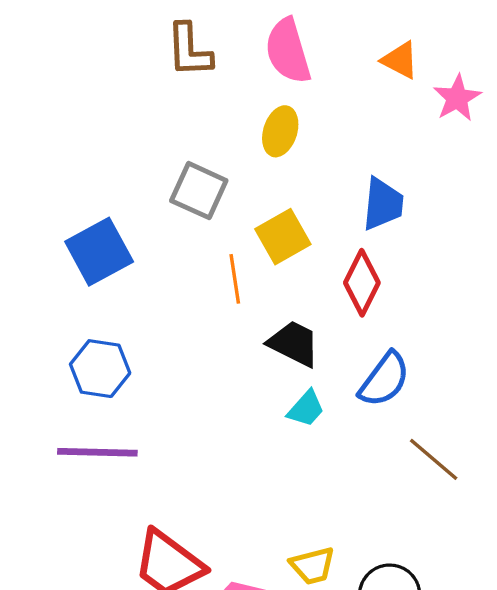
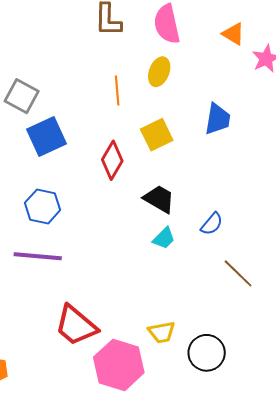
gray square: (199, 191) -> (22, 96), moved
orange line: (235, 279) -> (117, 90), moved
red diamond: (362, 283) -> (112, 160), moved
blue semicircle: (384, 380) -> (212, 224), size x0.7

